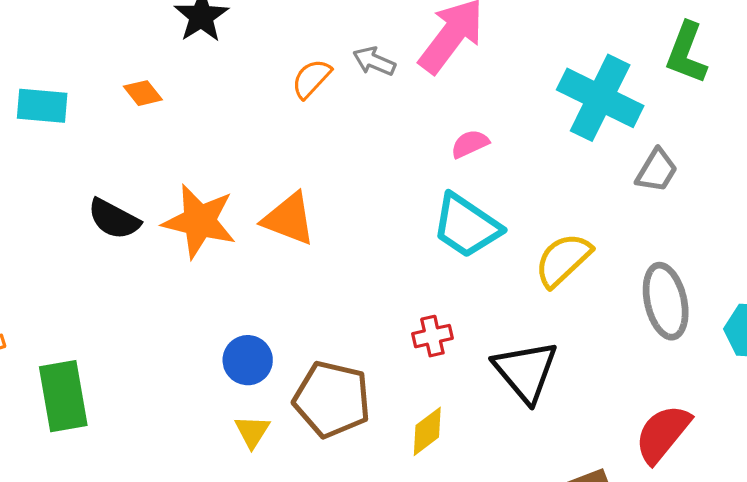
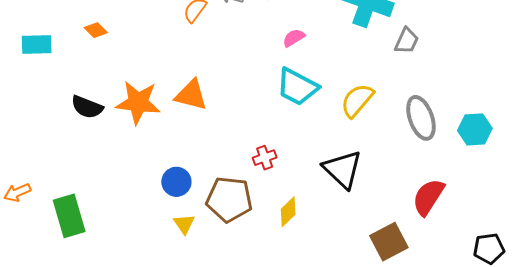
red cross: (432, 336) -> (265, 158), moved

